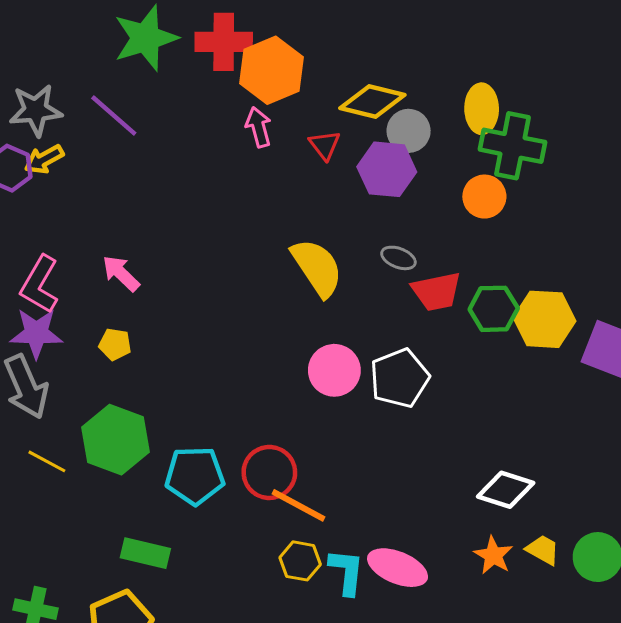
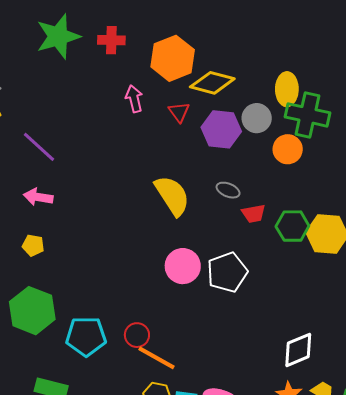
red cross: (224, 42) -> (111, 40), size x0.7
orange hexagon: (272, 70) -> (173, 58), moved
purple line: (114, 115) -> (39, 147), moved
gray circle: (409, 131) -> (257, 118), moved
pink arrow: (121, 273) -> (38, 197), turned -36
red trapezoid: (436, 291) -> (254, 214), size x0.7
red circle: (269, 472) -> (137, 335), size x0.7
white diamond: (506, 490) -> (298, 350), turned -42

